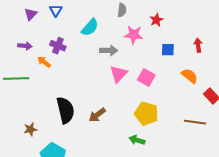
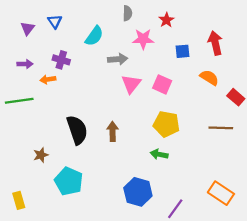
red arrow: (198, 45) -> (215, 43), size x1.5
orange arrow: (44, 62) -> (48, 79), turned -40
brown arrow: (97, 115) -> (113, 131), turned 132

